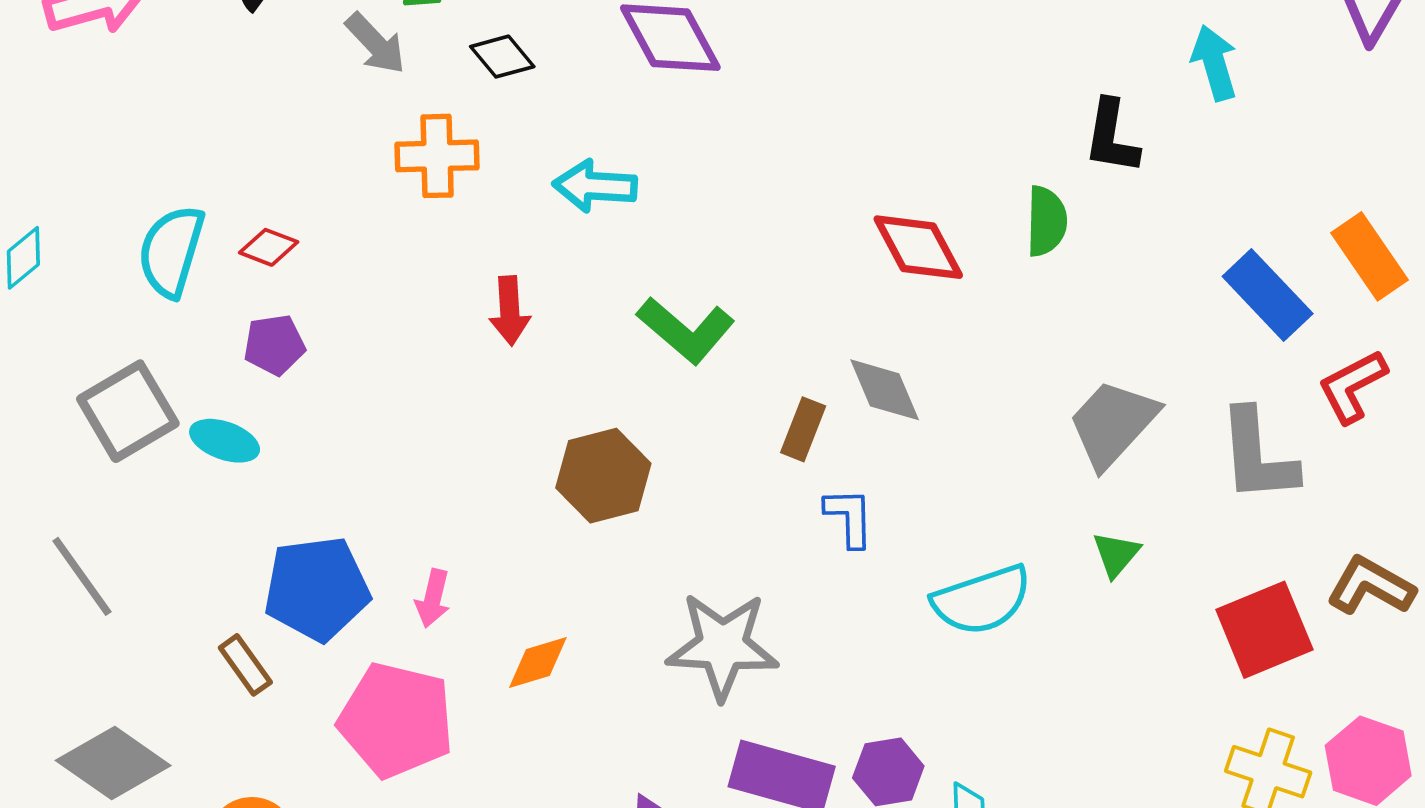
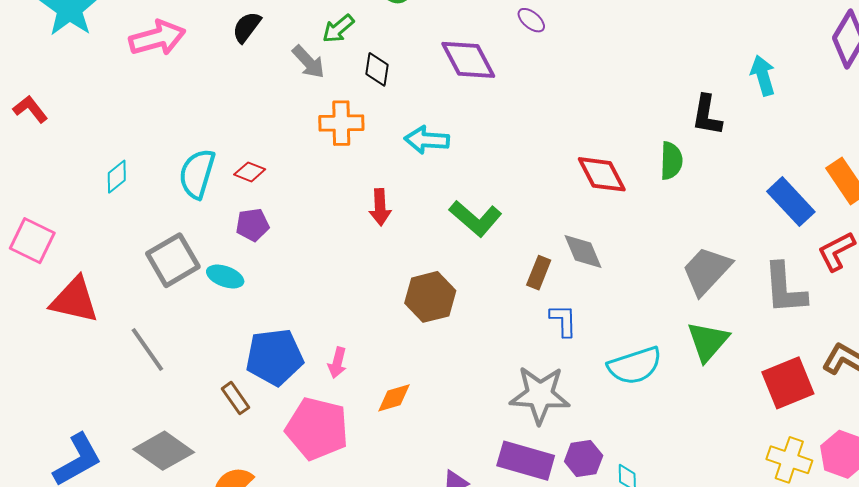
black diamond: (502, 57) -> (377, 69), turned 48
green triangle: (1116, 554) -> (708, 341), size x1.6
gray star: (722, 646) -> (540, 395), moved

